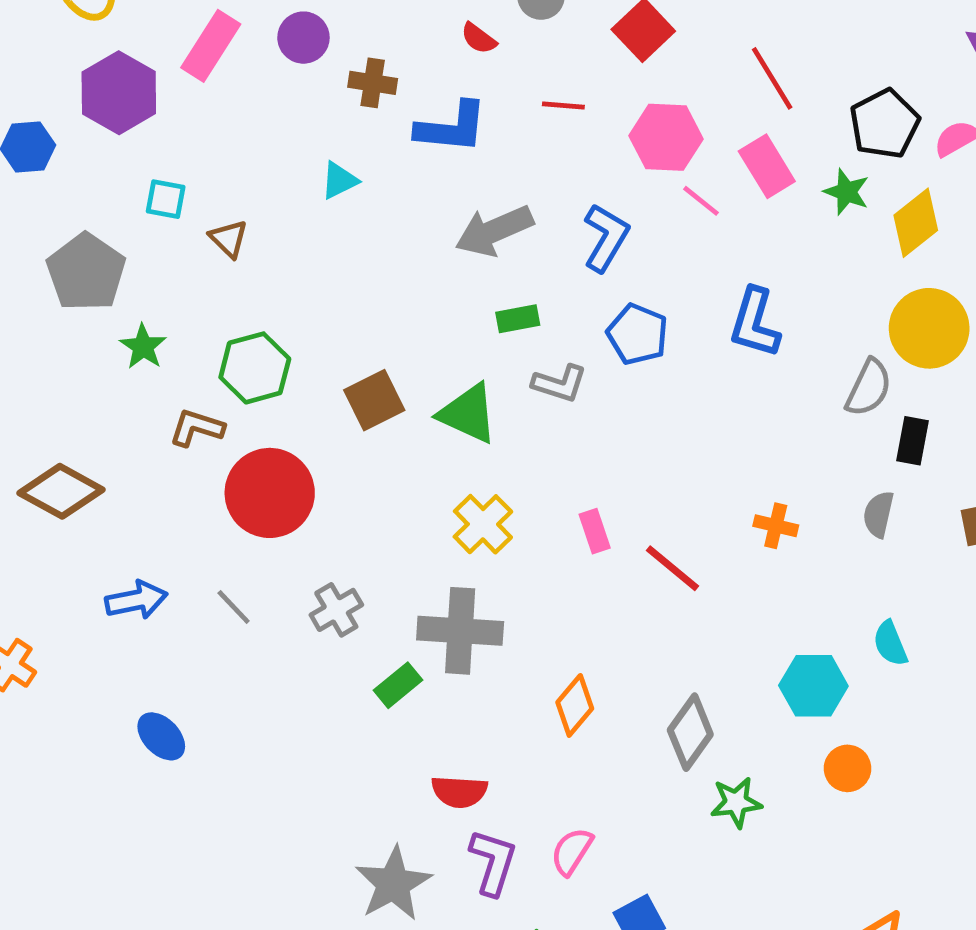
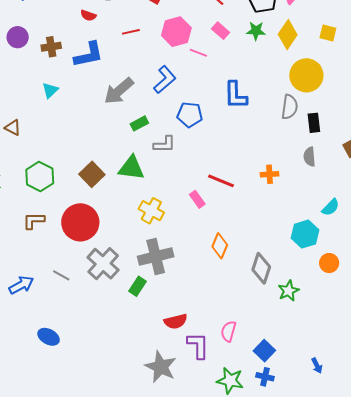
pink rectangle: (767, 166) -> (221, 31), size x0.7
blue L-shape: (606, 238) -> (165, 80), turned 36
brown L-shape: (197, 428) -> (34, 221), moved
red circle: (270, 493) -> (80, 222), moved
red line: (672, 568) -> (221, 181), moved
gray cross: (336, 610) -> (103, 264), size x1.5
cyan semicircle: (890, 644) -> (331, 207), turned -96
orange diamond: (575, 705) -> (220, 246), moved

